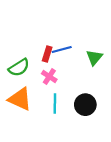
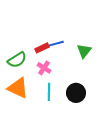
red rectangle: (47, 54) -> (42, 48), turned 48

